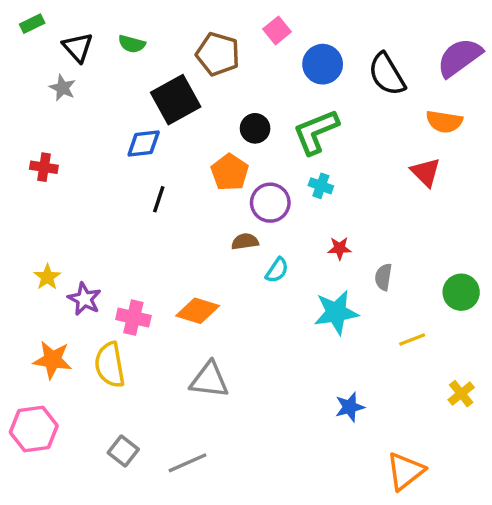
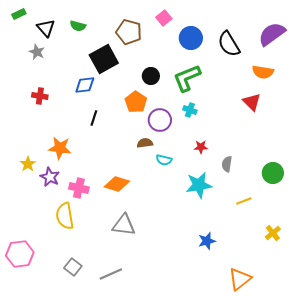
red cross: (44, 167) -> (40, 96), moved
cyan semicircle: (277, 270) -> (164, 160), turned 70
orange star: (52, 360) -> (60, 148), moved

